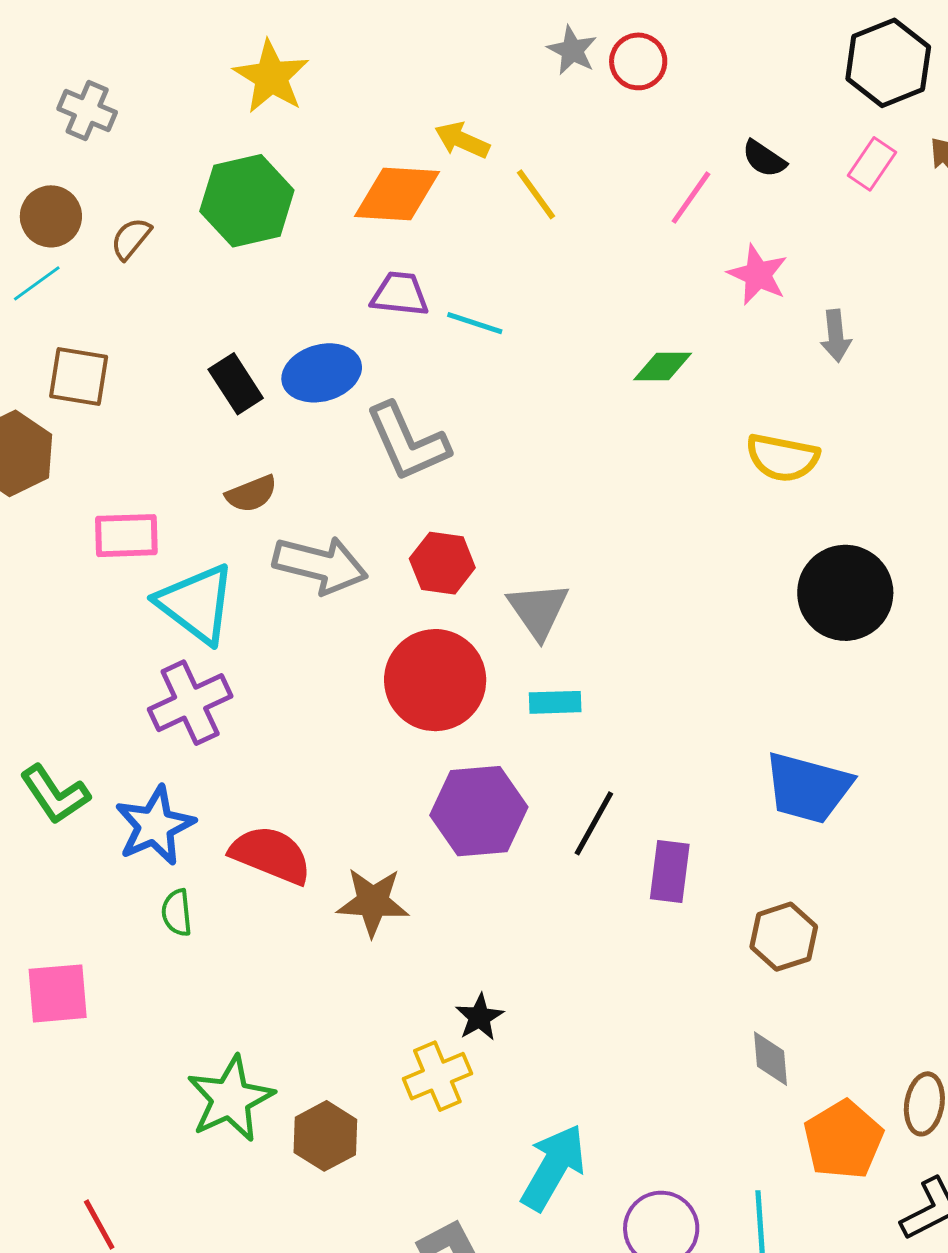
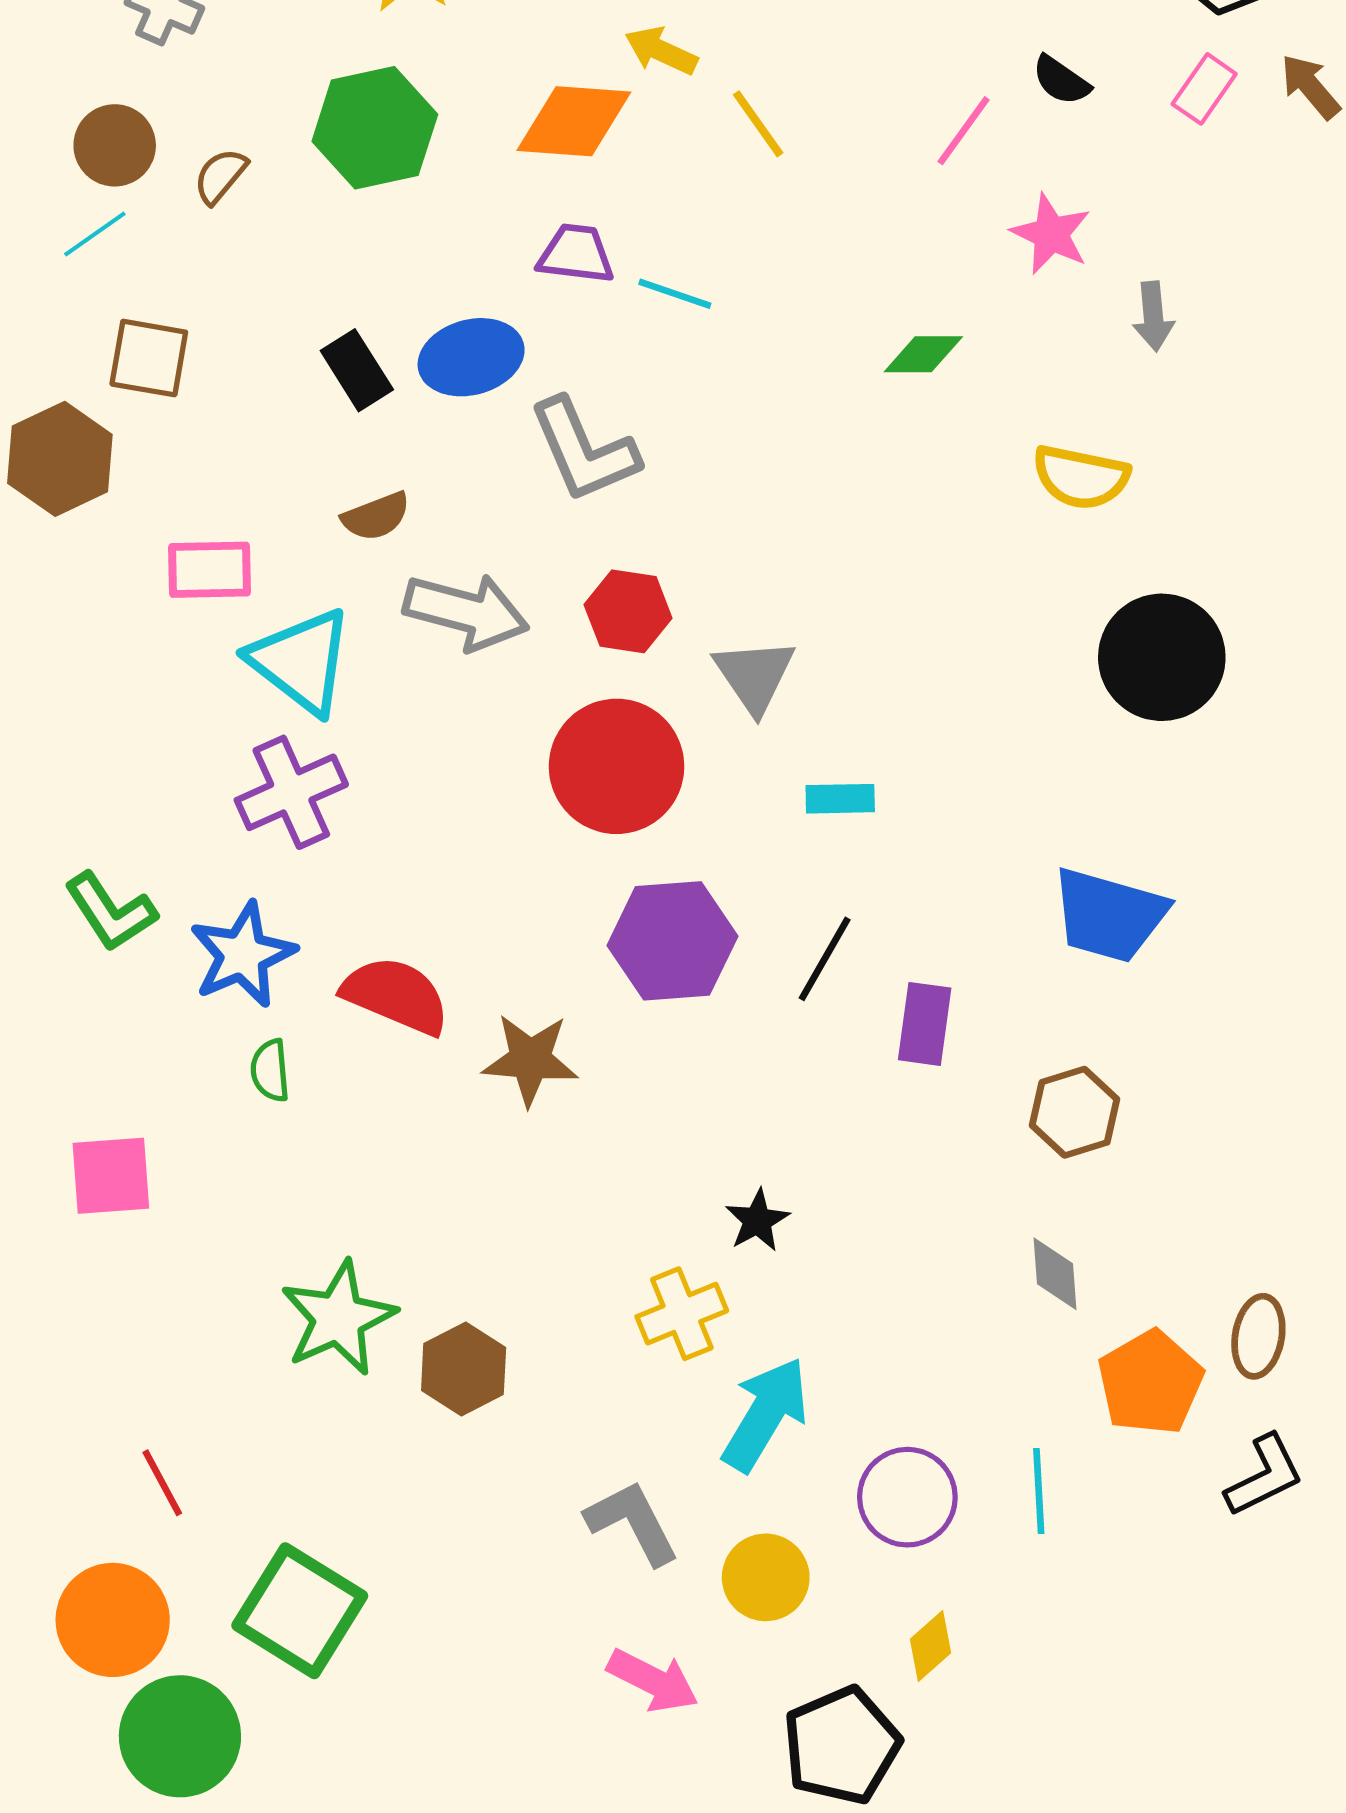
cyan rectangle: (555, 702) -> (840, 799), moved
black star: (480, 1017) -> (757, 1221), moved
yellow cross: (437, 1076) -> (682, 1314), moved

